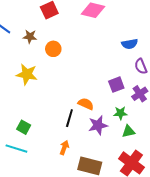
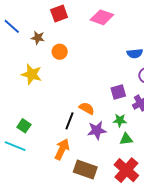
orange arrow: (64, 148) -> (62, 149), size x1.5

